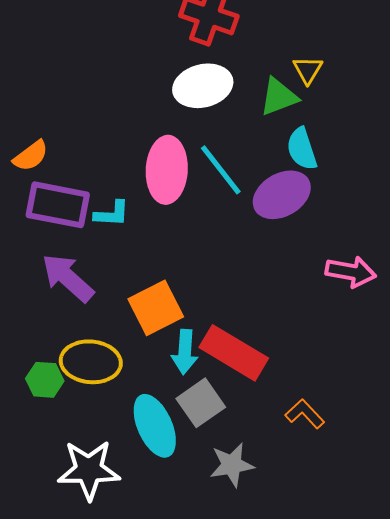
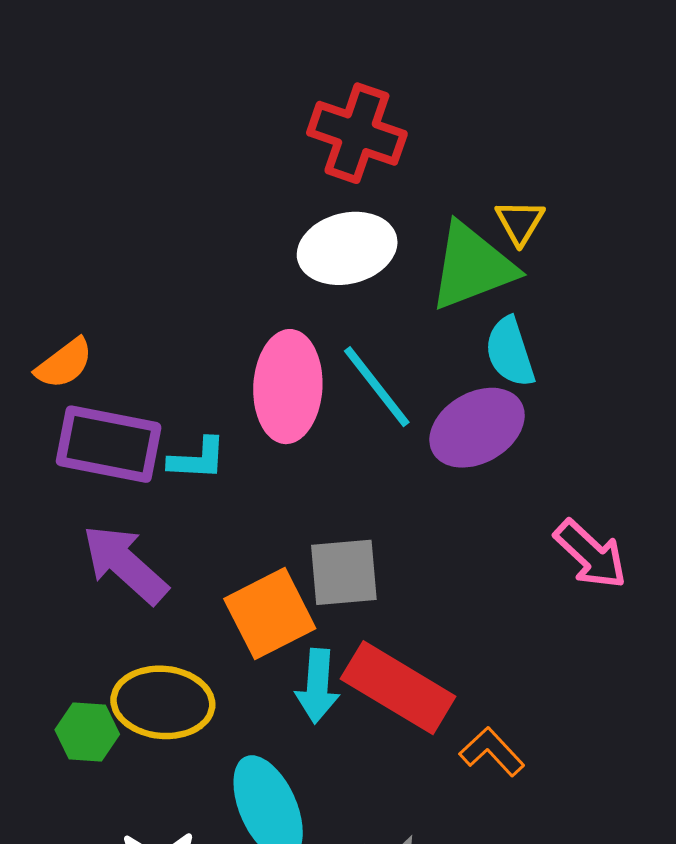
green triangle: (279, 97) -> (472, 266), size x1.4
pink arrow: (351, 272) -> (591, 554), turned 33
gray square: (201, 403) -> (344, 572), moved, turned 30
orange L-shape: (305, 414) -> (492, 752), moved

